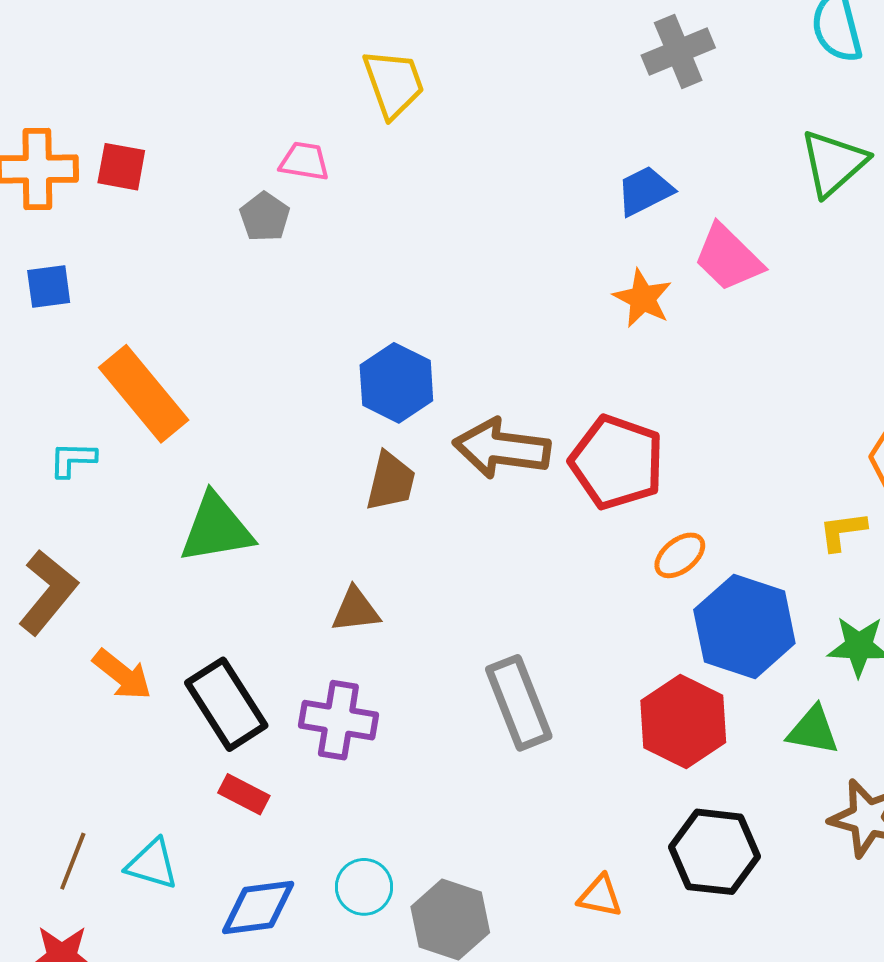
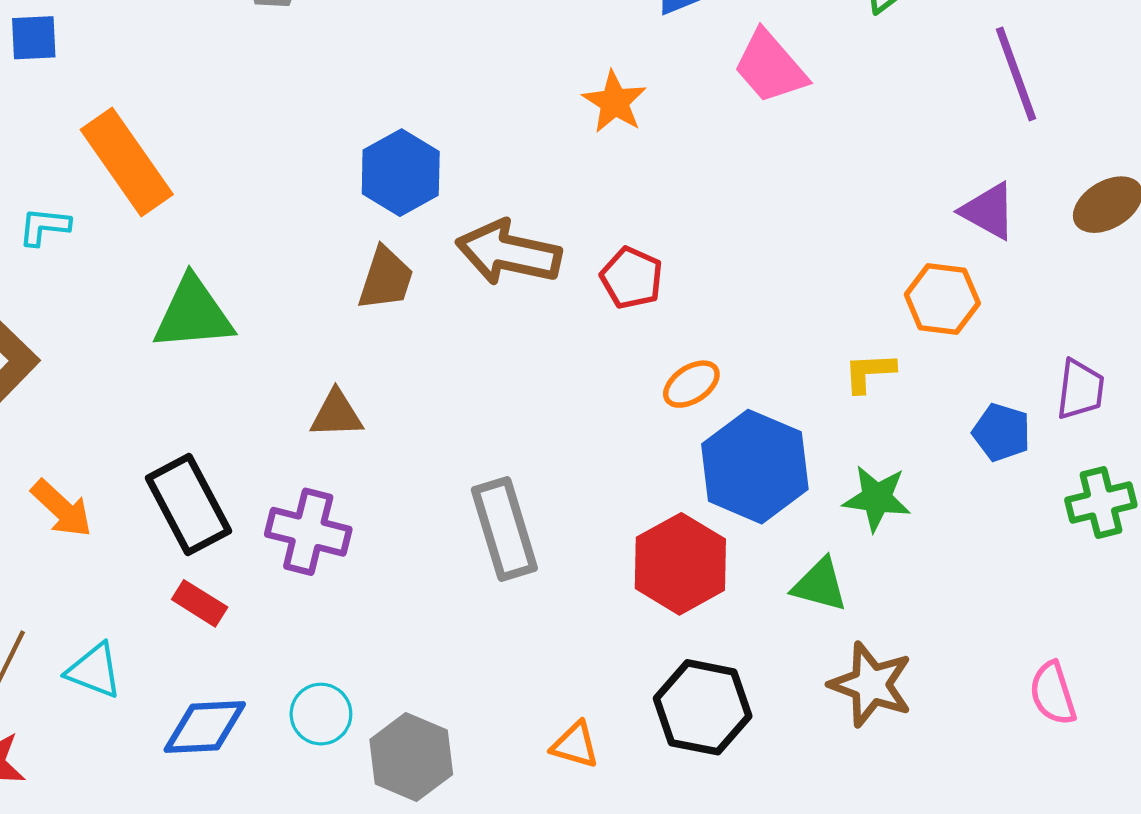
orange star: (643, 298) -> (614, 102), moved
red pentagon: (617, 462) -> (632, 278), size x0.6
orange arrow: (122, 675) -> (62, 509), moved

